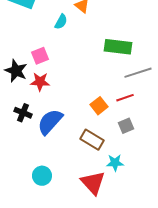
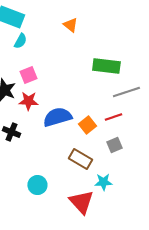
cyan semicircle: (61, 22) -> (20, 41), moved
blue semicircle: (50, 122) -> (57, 117), moved, turned 32
cyan circle: (42, 176) -> (37, 185), moved

